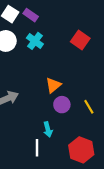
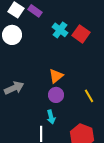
cyan cross: (35, 41) -> (60, 30), moved
purple circle: (62, 105) -> (56, 95), moved

